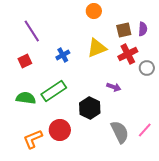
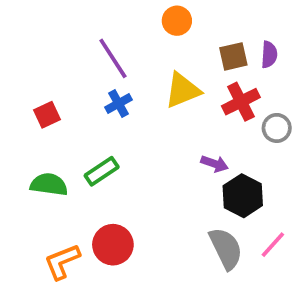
purple line: (32, 31) -> (113, 58), moved
green rectangle: (54, 91) -> (102, 171), size x0.7
black hexagon: (90, 108) -> (243, 196), moved

